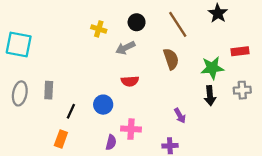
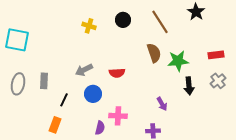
gray arrow: (125, 48) -> (84, 70), moved
red rectangle: (240, 51) -> (216, 55), moved
green star: (212, 68) -> (178, 61), moved
gray cross: (242, 90) -> (218, 81), turned -35

